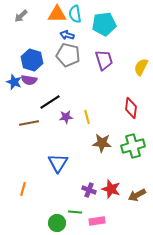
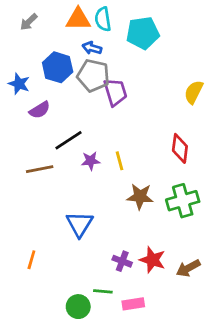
blue hexagon: (32, 60) -> (58, 67), moved
purple trapezoid: (104, 60) -> (115, 92), moved
purple semicircle: (29, 80) -> (40, 110), turned -42
blue star: (14, 82) -> (19, 84), moved

